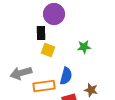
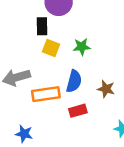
green star: (84, 47) -> (82, 47), moved
brown star: (91, 90) -> (106, 89), moved

